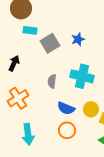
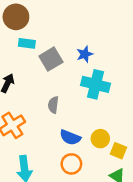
cyan cross: (82, 76) -> (95, 84), moved

